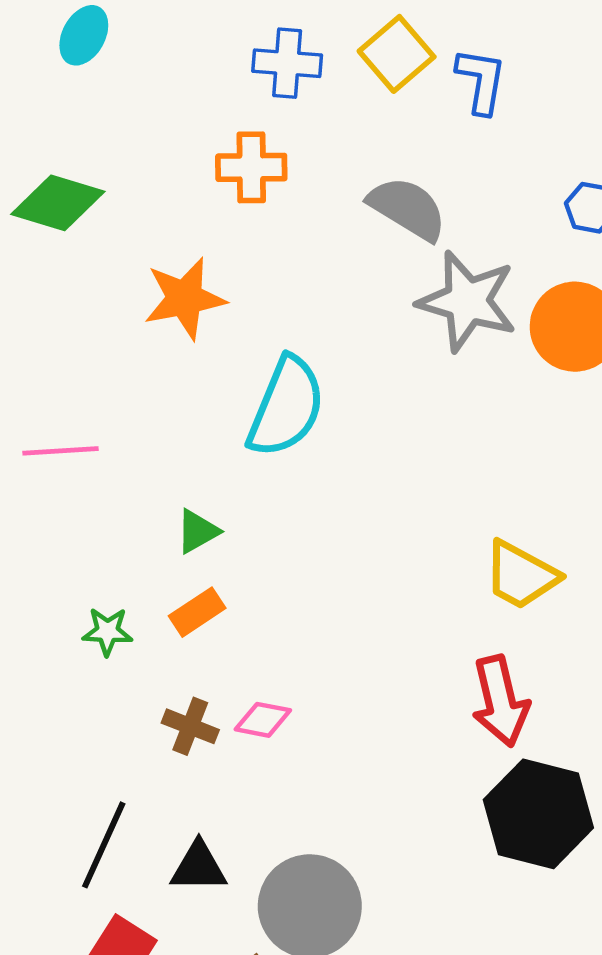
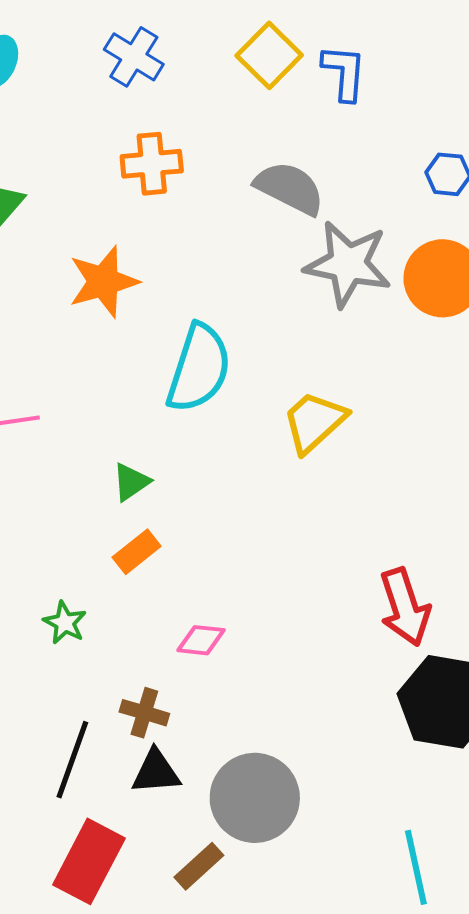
blue cross: (287, 63) -> (134, 57), moved, turned 32
yellow trapezoid: (521, 575) -> (314, 422), moved, turned 114
green star: (107, 631) -> (65, 623), moved, turned 30
brown cross: (190, 726) -> (144, 713), moved

